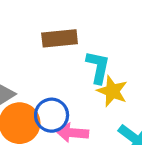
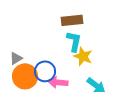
brown rectangle: (60, 38) -> (72, 20), moved

